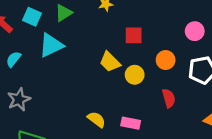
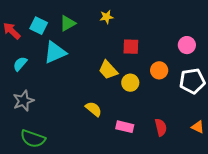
red semicircle: (169, 98) -> (161, 127), moved
yellow semicircle: (96, 119) -> (94, 109), moved

